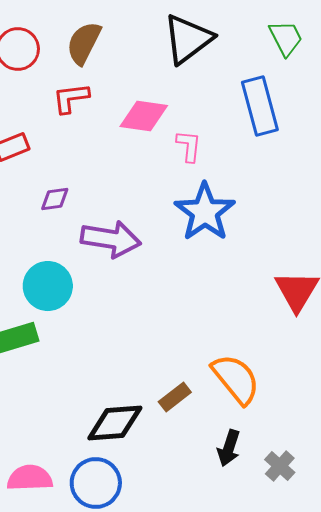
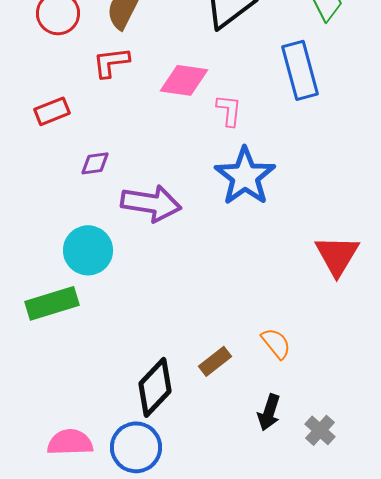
orange semicircle: (236, 379) -> (276, 343), size x0.6
black diamond: (115, 423) -> (155, 387), turned -42

